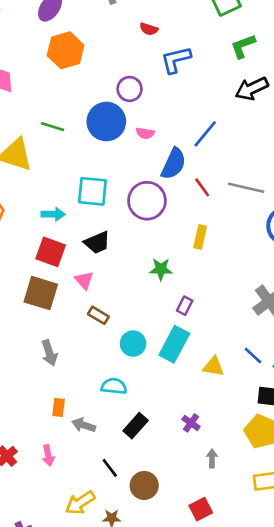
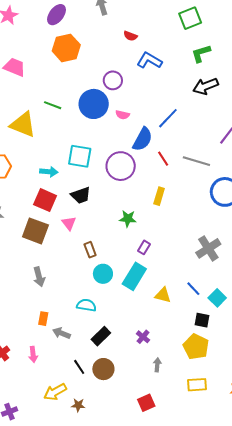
blue L-shape: (176, 60) -> (149, 60), turned 40
brown rectangle: (98, 315) -> (90, 250), moved, turned 35
brown circle: (144, 485) -> (103, 369), moved

